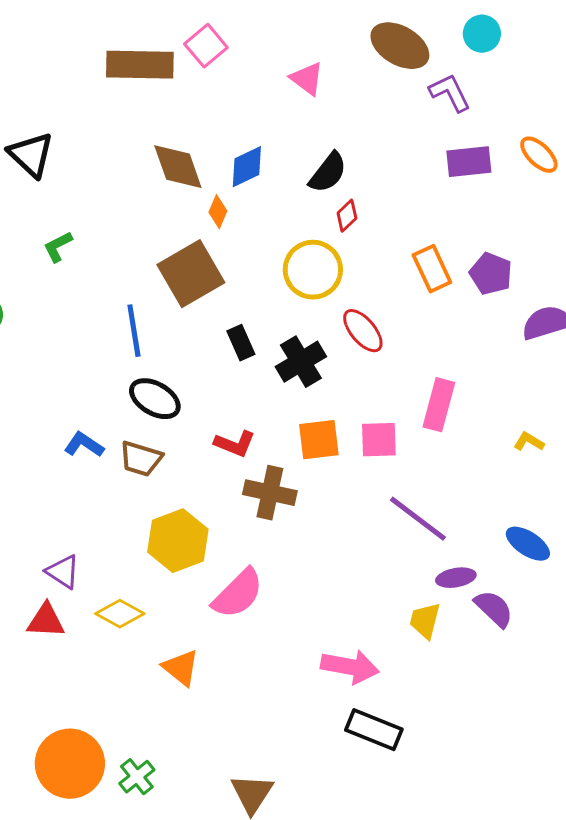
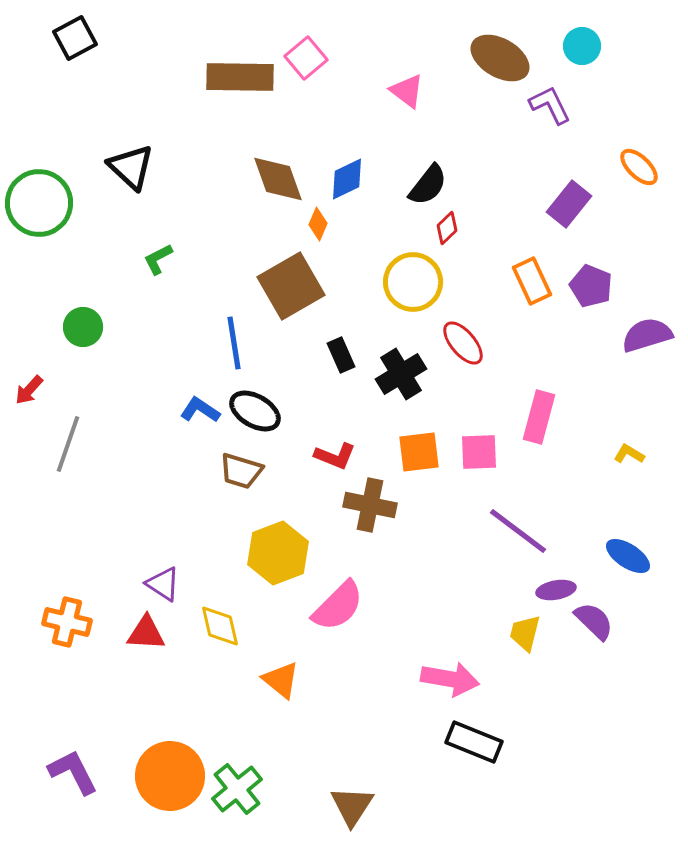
purple rectangle: (469, 162) -> (569, 204), moved, turned -45
blue L-shape: (84, 445) -> (200, 410), moved
yellow diamond: (120, 614) -> (220, 626), turned 48
green cross: (137, 777) -> (237, 789), size x1.4

